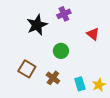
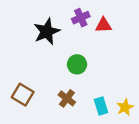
red triangle: (93, 34) -> (104, 25), moved, turned -40
brown square: (27, 69) -> (23, 95), moved

